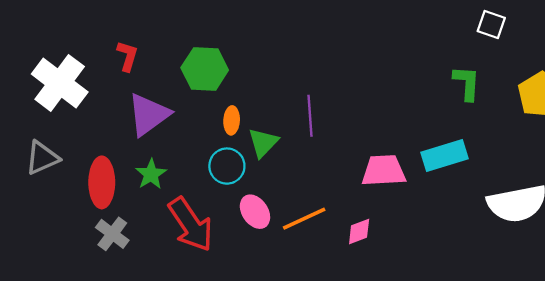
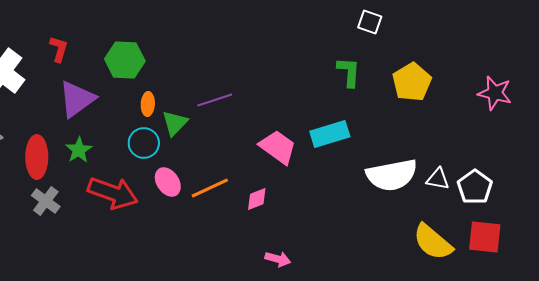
purple line: (310, 116) -> (215, 100), turned 76
pink trapezoid: (384, 171) -> (278, 147), turned 39
red arrow: (191, 225) -> (113, 193), turned -36

